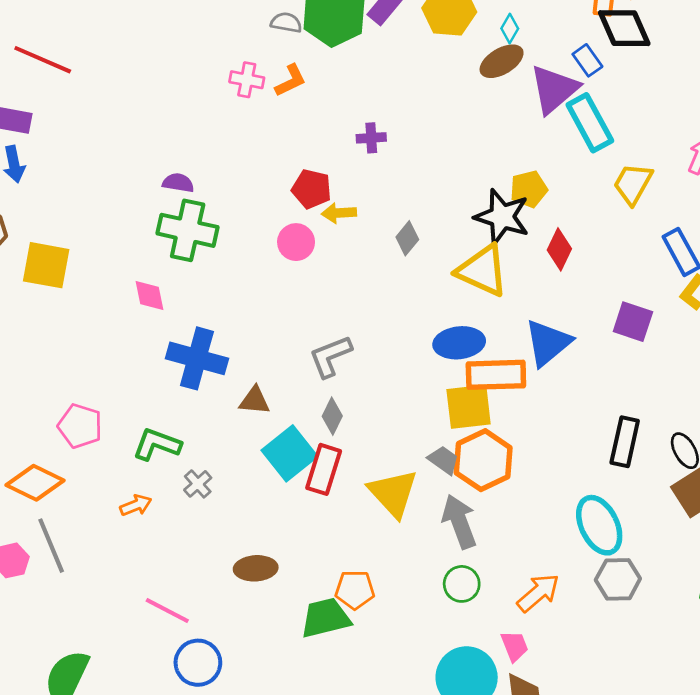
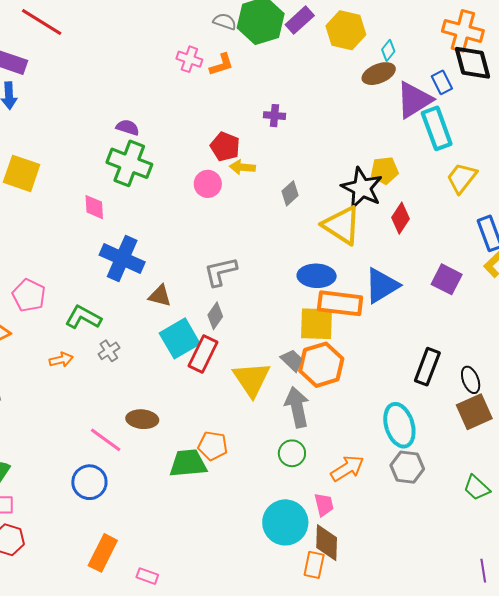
pink line: (167, 611) -> (106, 440), moved

